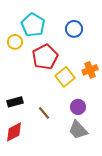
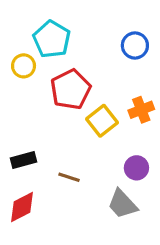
blue circle: (74, 29) -> (135, 45), moved
purple circle: (78, 107) -> (136, 168), moved
brown line: (44, 113) -> (69, 177), turned -32

